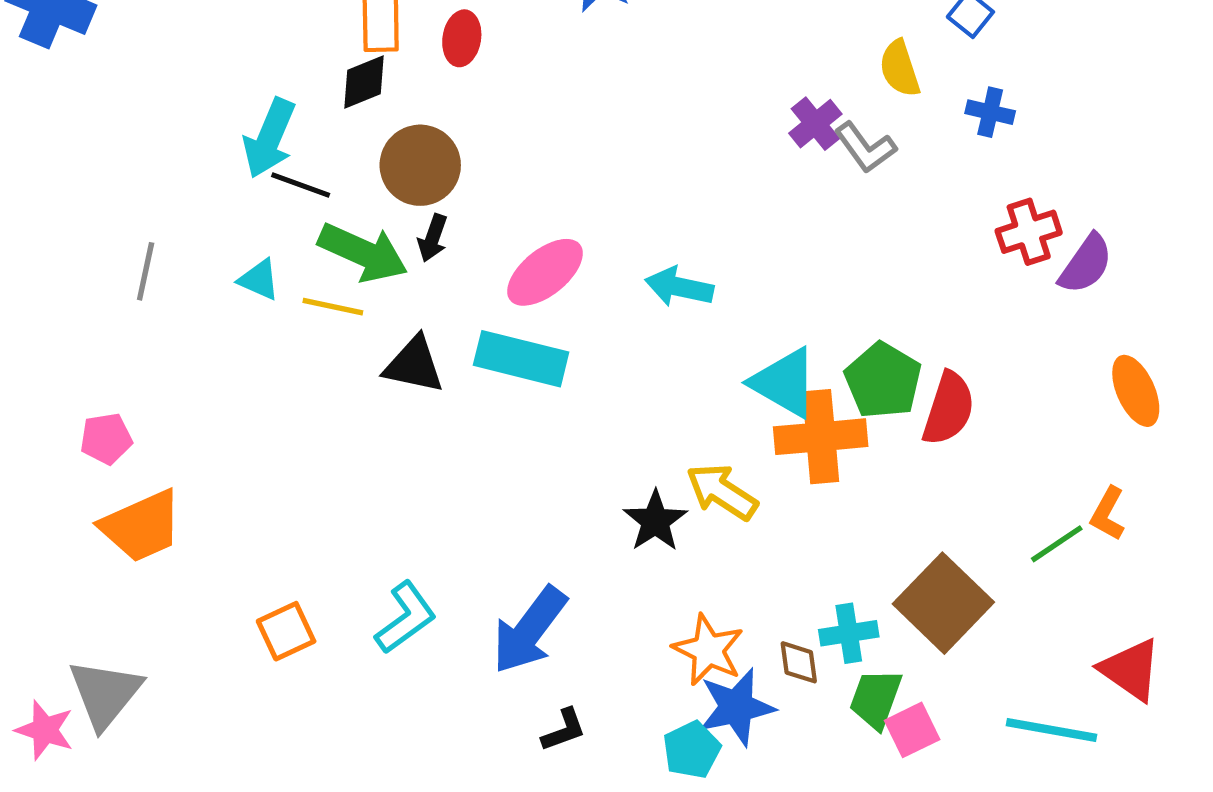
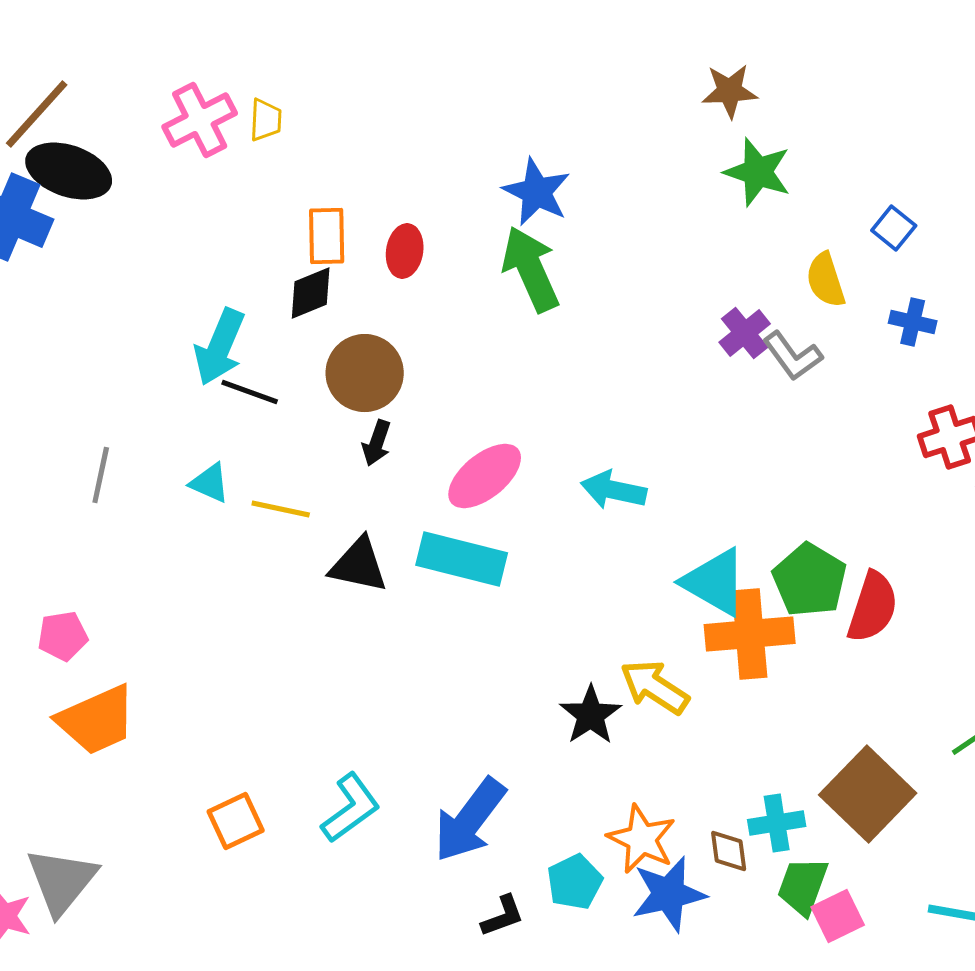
green arrow: (363, 253) -> (531, 269), moved, turned -138
cyan pentagon: (692, 750) -> (575, 882), moved

